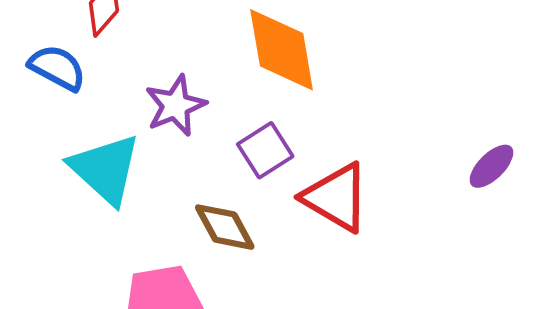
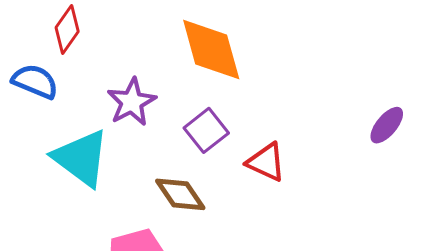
red triangle: (336, 197) -> (266, 162), size x0.7

